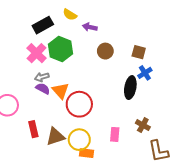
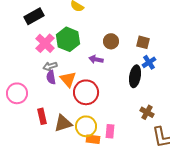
black rectangle: (43, 25) -> (34, 16), moved
purple arrow: (90, 27) -> (96, 59), moved
purple semicircle: (43, 89) -> (51, 77), turned -128
pink rectangle: (115, 134) -> (110, 131), moved

